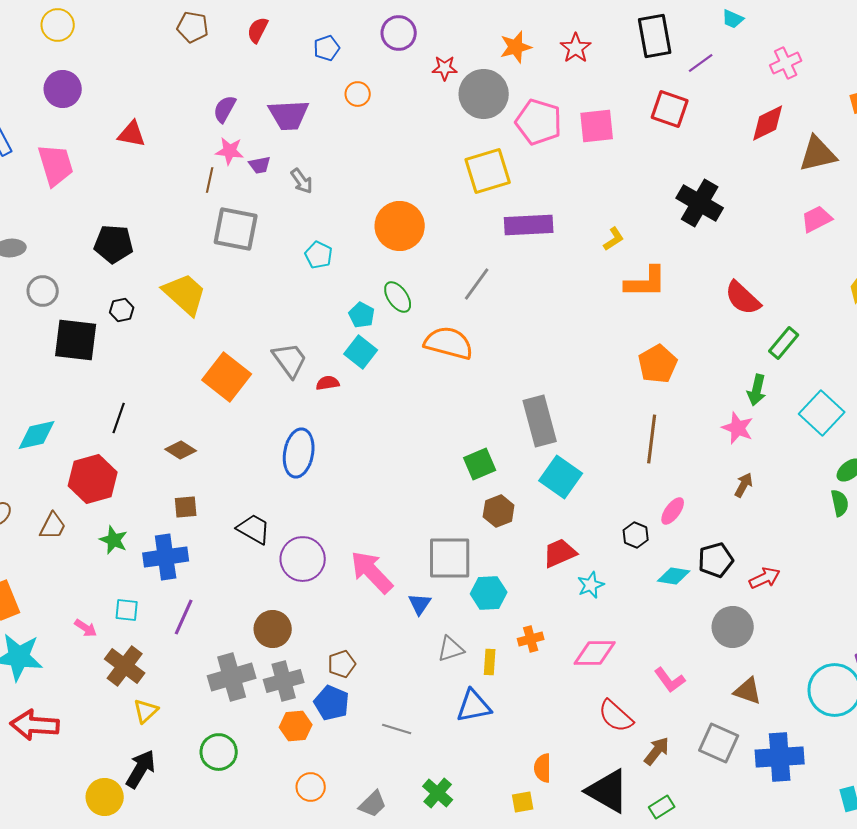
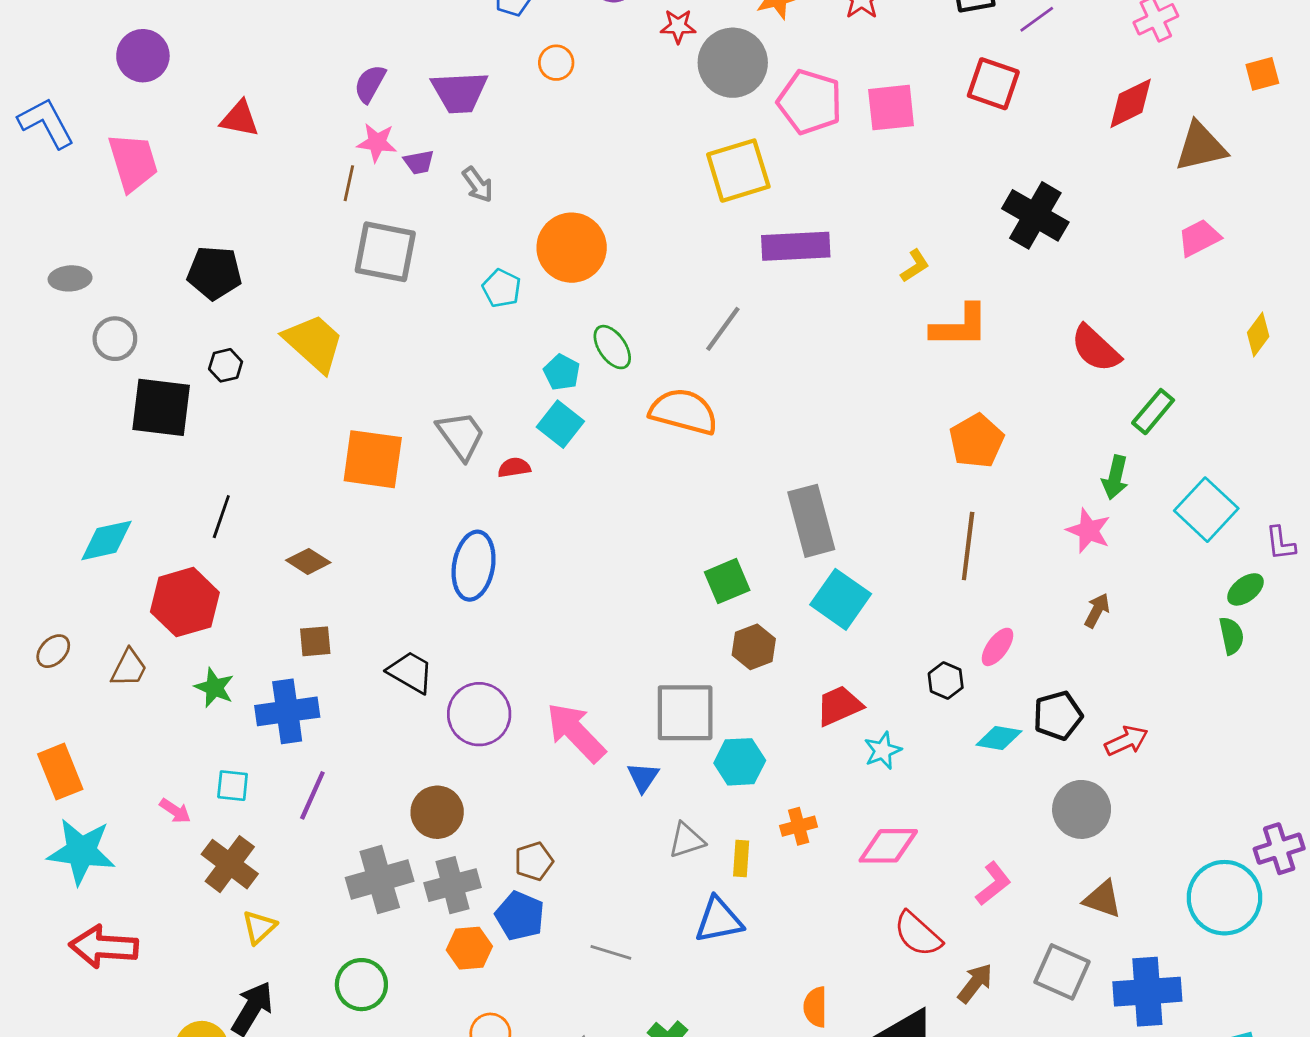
orange circle: (400, 226) -> (572, 248), moved
orange square: (227, 377) -> (373, 459), turned -30
pink L-shape: (670, 680) -> (993, 884), turned -92

